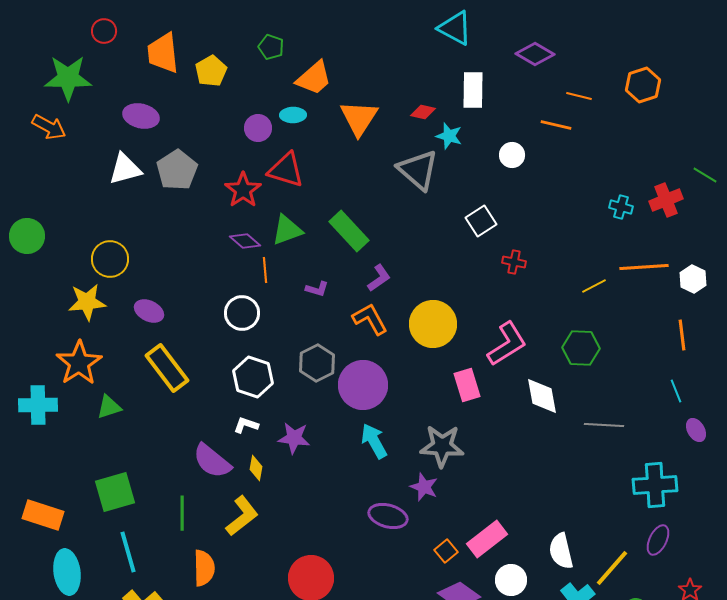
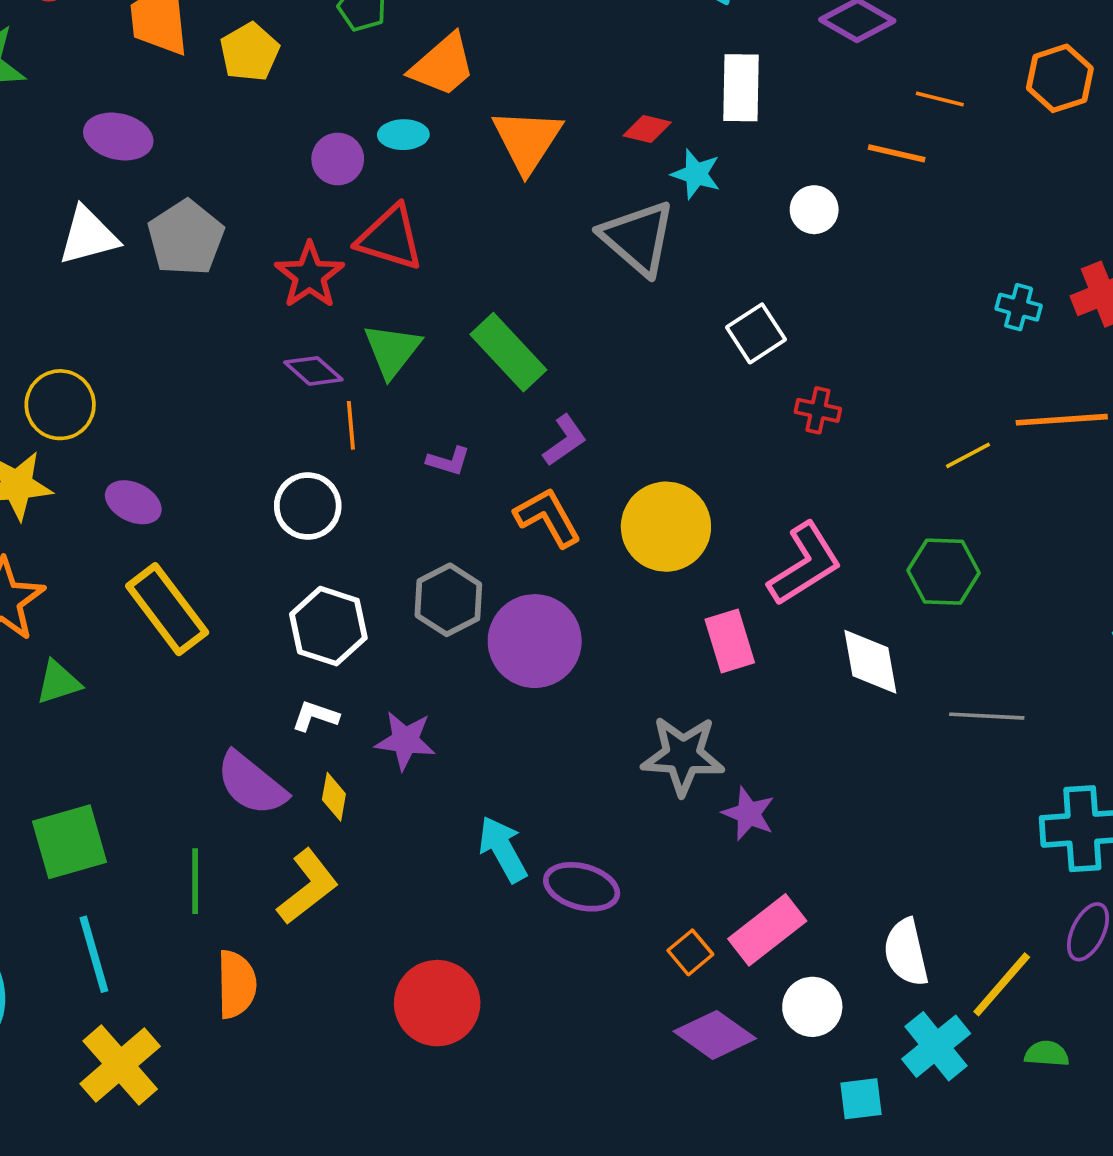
green triangle: (287, 230) -> (392, 350), turned -32
cyan arrow: (374, 441) -> (503, 849), moved
purple star: (424, 487) -> (748, 814), moved

